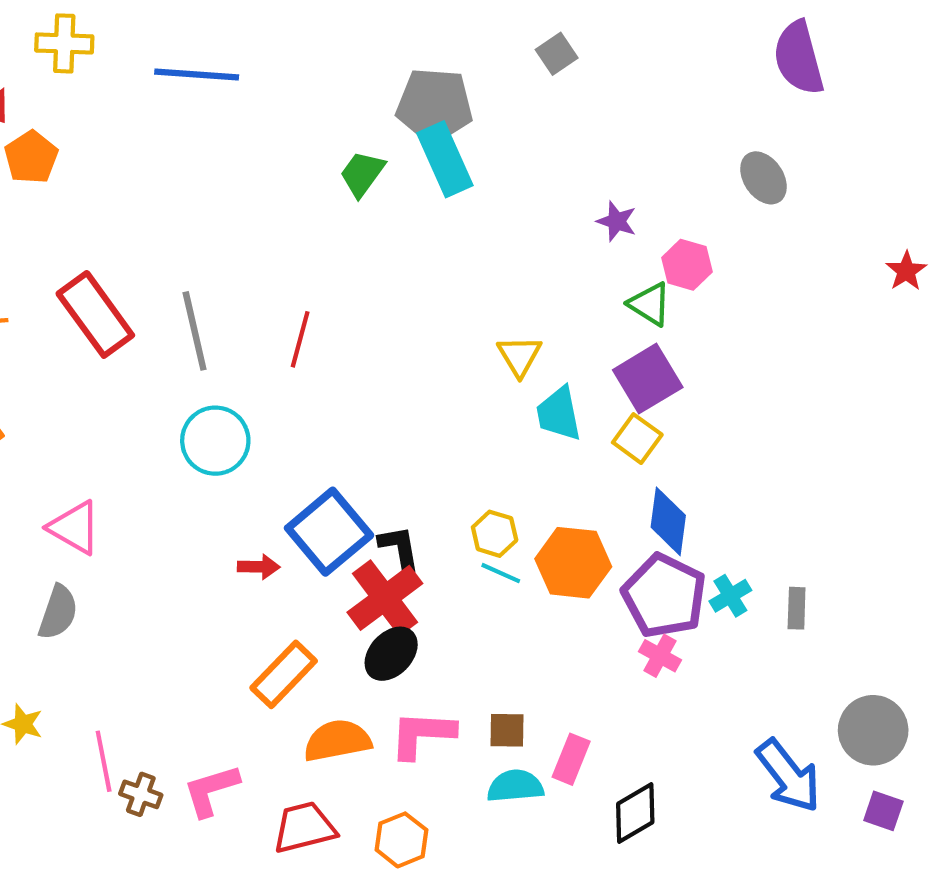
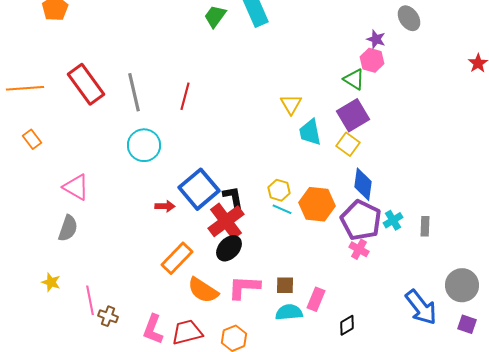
purple star: (617, 221) -> (376, 39), moved
orange semicircle: (337, 741) -> (203, 290), turned -136
pink L-shape: (211, 790) -> (153, 329), moved, turned -52
black diamond: (635, 813) -> (347, 325), size x0.7

